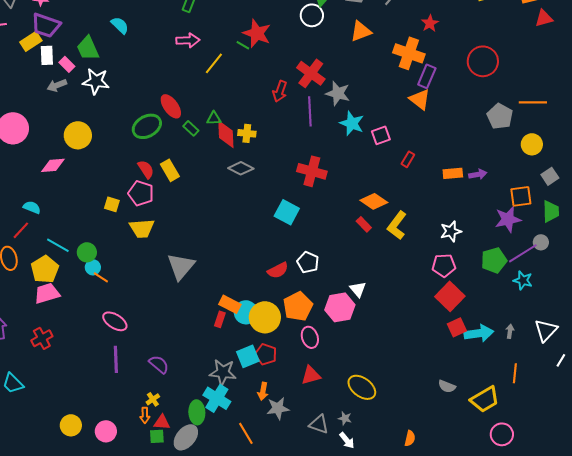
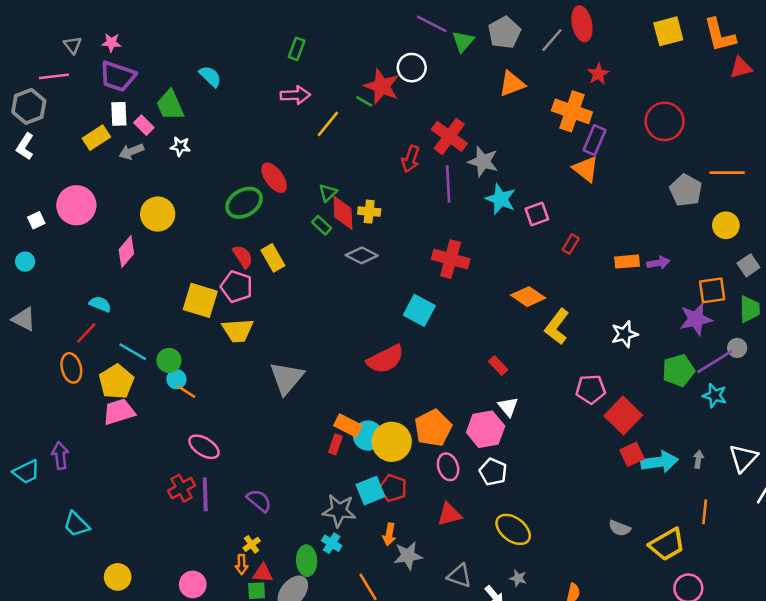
white circle: (312, 15) -> (412, 68), moved
yellow rectangle: (31, 41) -> (96, 138), moved
white star: (96, 81) -> (180, 146), size x0.6
green triangle: (214, 118) -> (328, 193), turned -42
green rectangle: (191, 128) -> (322, 225), moved
pink diamond: (53, 165) -> (126, 252), turned -45
yellow square: (112, 204) -> (200, 300), size x1.8
red rectangle: (364, 224) -> (498, 365), moved
white pentagon: (308, 262) -> (493, 472), moved
pink pentagon: (444, 265) -> (591, 389), moved
red semicircle: (278, 270) -> (385, 359), moved, size x1.4
red cross: (42, 338) -> (181, 488), moved
cyan cross: (217, 398) -> (332, 543), size x0.6
gray star: (345, 418) -> (518, 578), moved
yellow circle: (71, 425) -> (118, 577), moved

